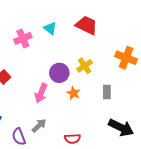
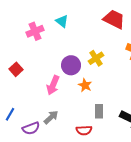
red trapezoid: (87, 25) -> (114, 19), moved
gray rectangle: (107, 92) -> (99, 111), moved
purple semicircle: (19, 137) -> (31, 128), turned -90

